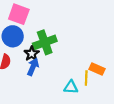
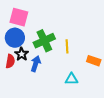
black star: (32, 54) -> (22, 54), moved
yellow line: (86, 78) -> (67, 46), moved

